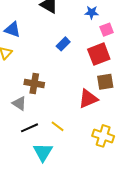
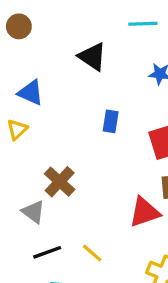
blue rectangle: (63, 44) -> (111, 121), turned -40
brown cross: (34, 83) -> (60, 182), turned 30

